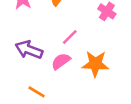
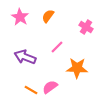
pink semicircle: (61, 61) -> (50, 87), moved

